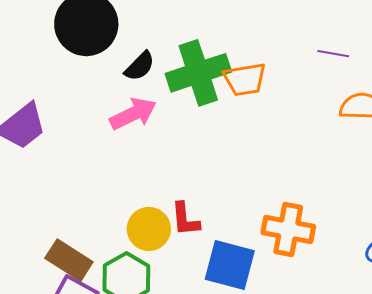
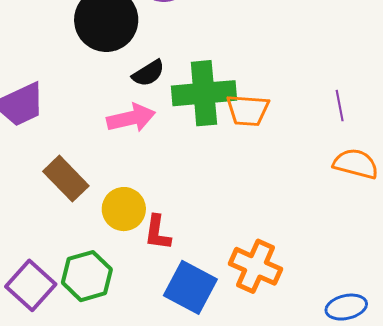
purple line: (333, 54) -> (340, 106), turned 56
yellow circle: (149, 229) -> (124, 209), moved
brown rectangle: (69, 260) -> (66, 179), moved

